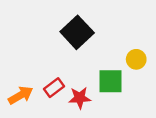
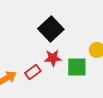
red star: (80, 98) -> (53, 58), moved

